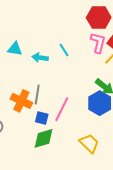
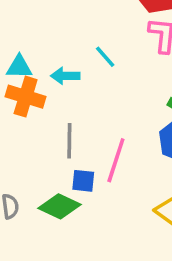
orange cross: (21, 101) -> (26, 97), moved
green diamond: (44, 138) -> (60, 206), moved, turned 50

